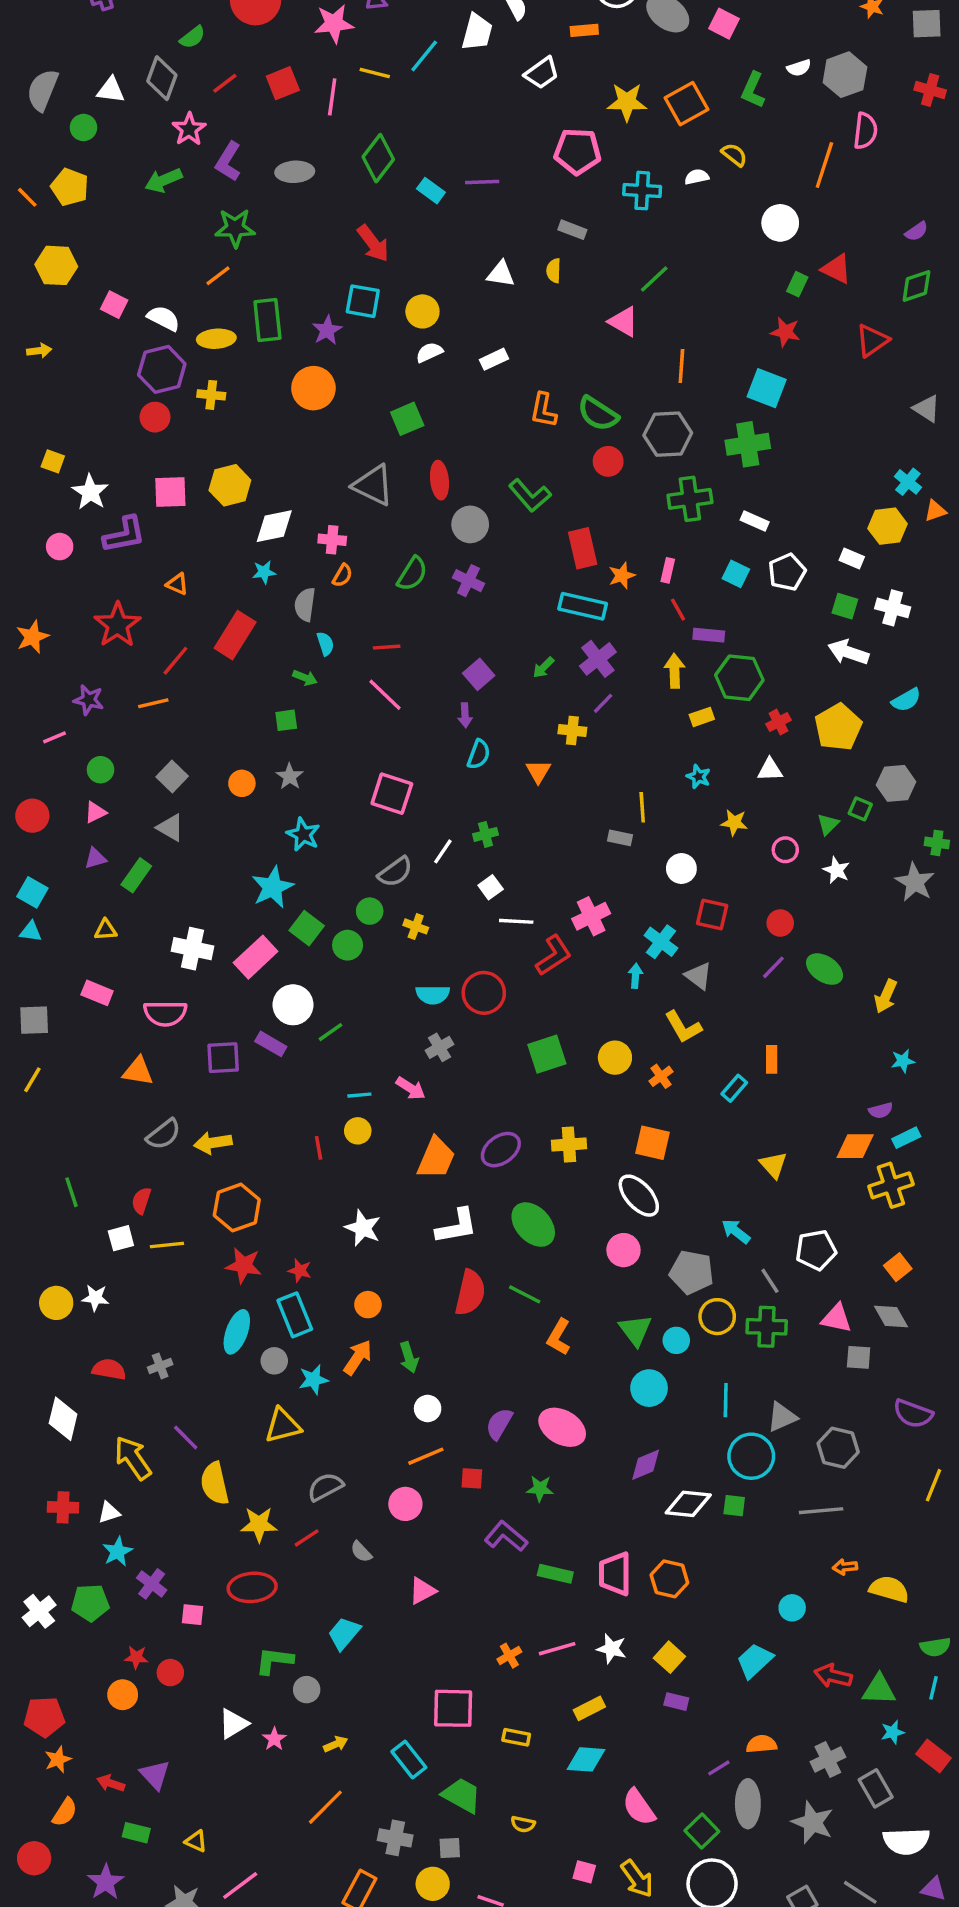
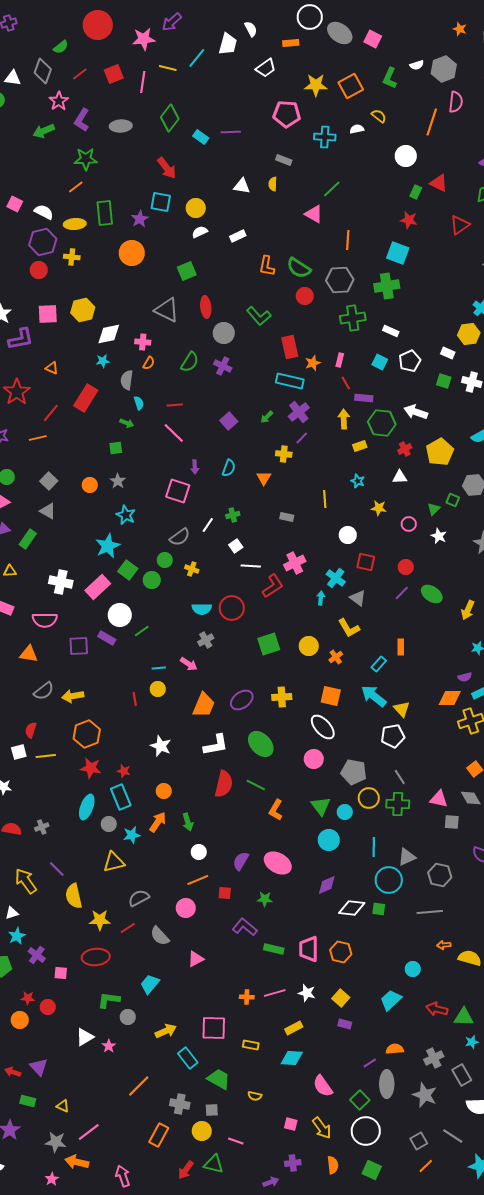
white arrow: (848, 652) -> (416, 412), moved
purple arrow: (465, 715) -> (195, 467), moved
gray rectangle: (620, 838) -> (287, 517), moved
cyan arrow: (736, 1231) -> (374, 696), moved, size x1.5
white pentagon: (816, 1250) -> (393, 736), moved
gray semicircle: (361, 1552) -> (160, 936), size x1.5
orange cross: (509, 1656) -> (247, 997), turned 32
yellow arrow: (336, 1744) -> (166, 1031), moved, size x1.5

